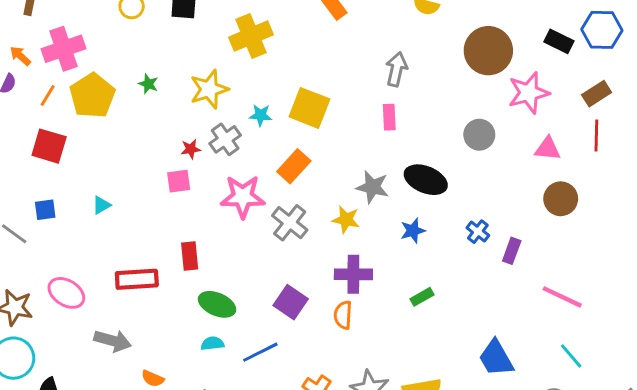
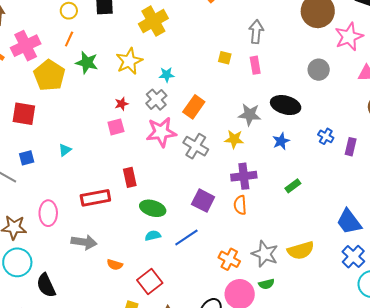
green star: (148, 84) -> (87, 63), size x1.6
orange line: (48, 96) -> (69, 39), moved
yellow square: (309, 108) -> (225, 58), moved, size x0.5
gray cross: (225, 139) -> (156, 100), moved
pink ellipse: (66, 293) -> (48, 213), turned 65

